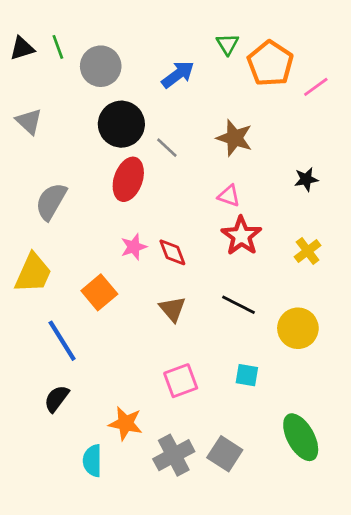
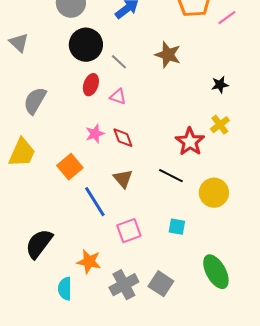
red ellipse: (128, 179) -> (91, 85), size x0.7
pink triangle: (229, 196) -> (118, 97), moved
red star: (241, 236) -> (190, 142), moved
yellow cross: (308, 251) -> (220, 125), moved
blue line: (62, 341) -> (95, 202), moved
black semicircle: (57, 399) -> (39, 244), size x1.5

